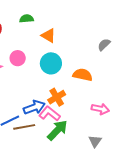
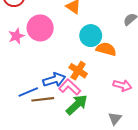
pink circle: (18, 58) -> (40, 28), size x1.6
cyan circle: (51, 63) -> (91, 36), moved
orange cross: (57, 97) -> (78, 71), turned -30

